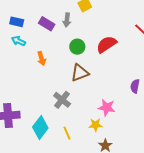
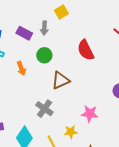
red semicircle: (106, 44) -> (86, 50), turned -80
green circle: (77, 47) -> (44, 55), moved
yellow star: (96, 125) -> (71, 132), moved

